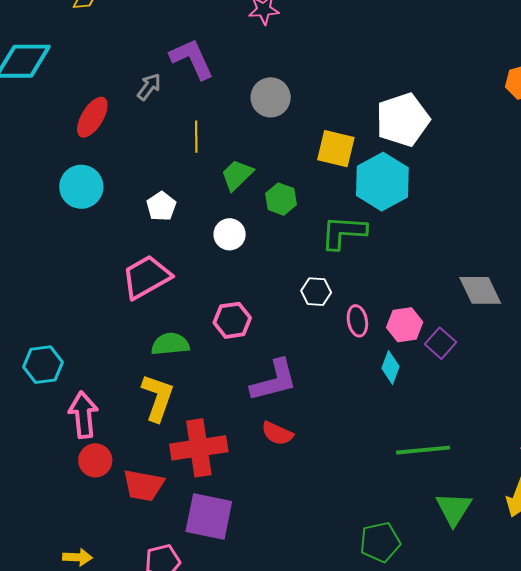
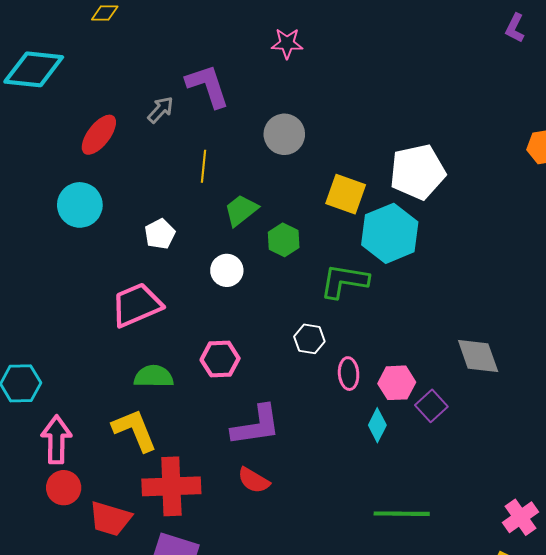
yellow L-shape: (158, 398) -> (135, 430), turned -48

